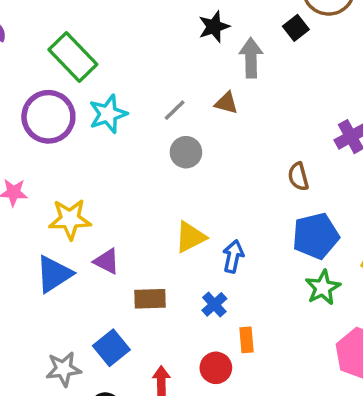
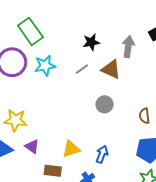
black star: (214, 27) -> (91, 42), moved
brown triangle: (226, 103) -> (111, 69), size x1.5
gray circle: (186, 152) -> (105, 104), moved
yellow triangle: (190, 237) -> (71, 149), moved

